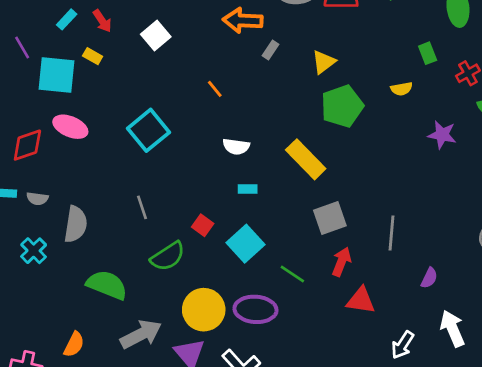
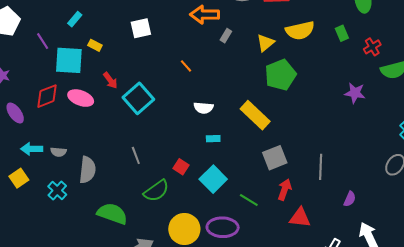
red arrow: (102, 21) -> (110, 80), moved
white square: (156, 35) -> (141, 28), turned 30
yellow semicircle: (402, 89) -> (300, 30), moved, size x1.8
red diamond: (27, 145) -> (47, 96), moved

